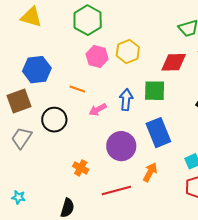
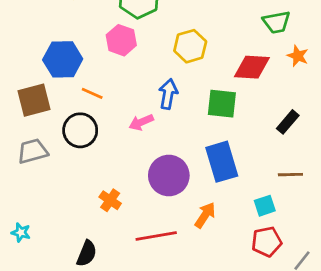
pink hexagon: (97, 57) -> (121, 40), moved
orange line: (77, 89) -> (92, 93), moved
blue arrow: (126, 100) -> (168, 94), moved
gray trapezoid: (21, 138) -> (33, 151), turned 35

